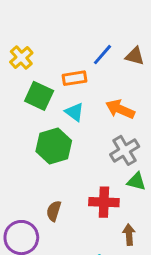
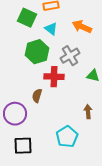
gray cross: (125, 150) -> (70, 56), moved
red cross: (104, 202) -> (54, 77), moved

